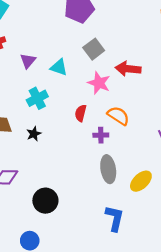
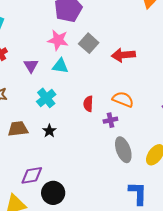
pink star: (99, 83) -> (58, 40), moved
black circle: (45, 201) -> (53, 193), moved

